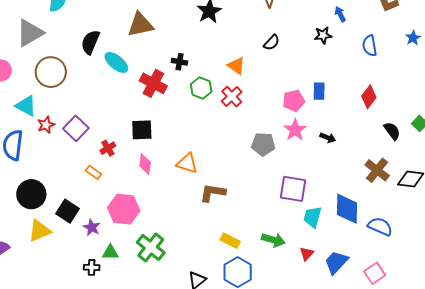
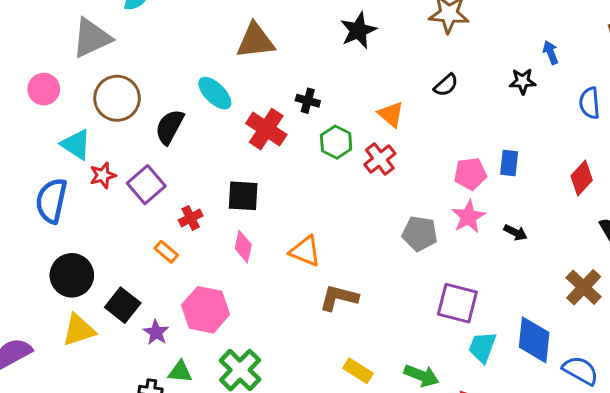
black semicircle: (90, 42) -> (170, 127), moved

